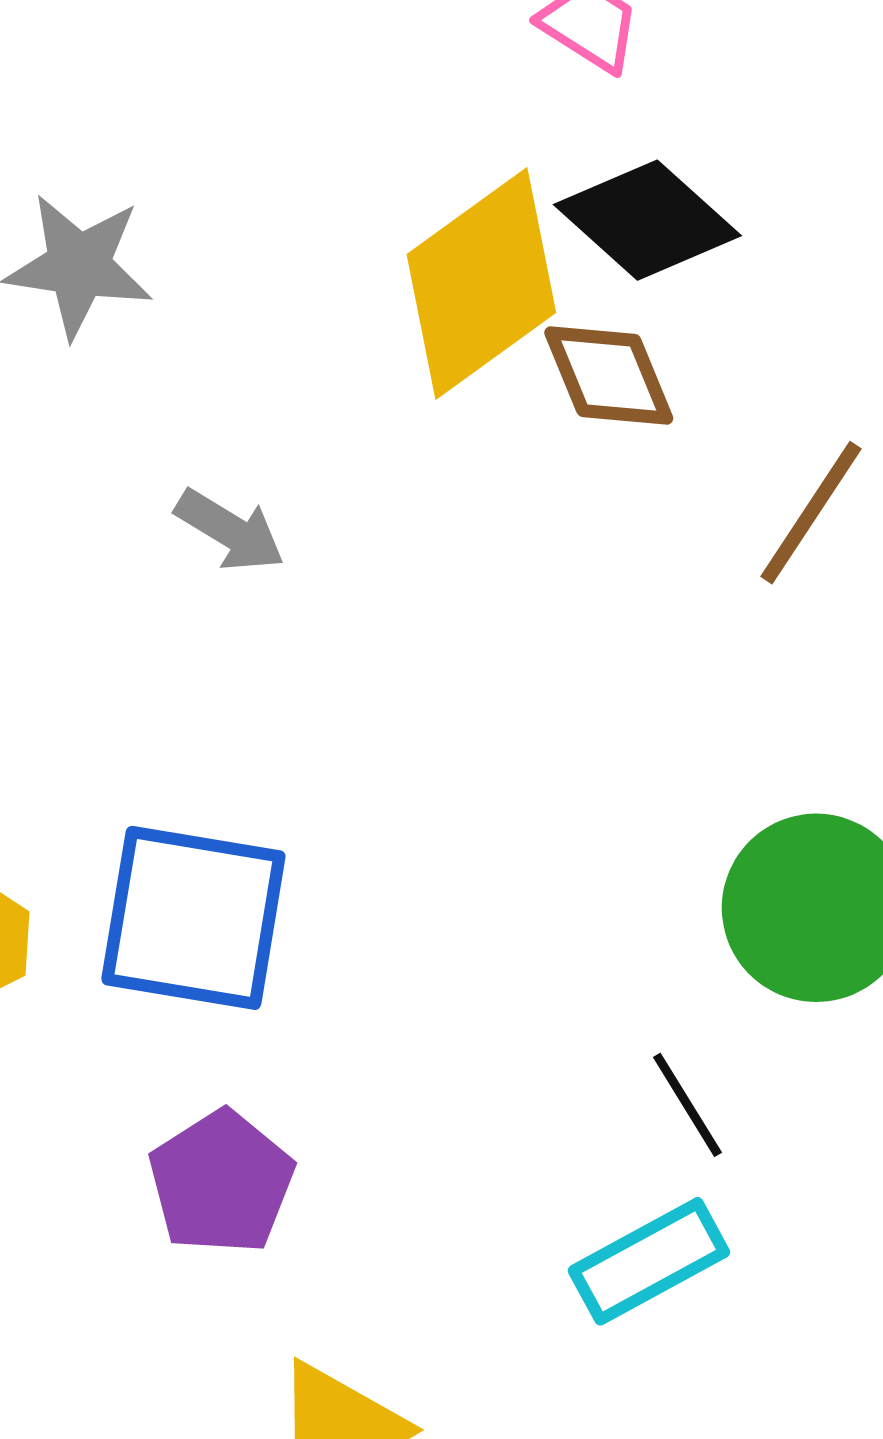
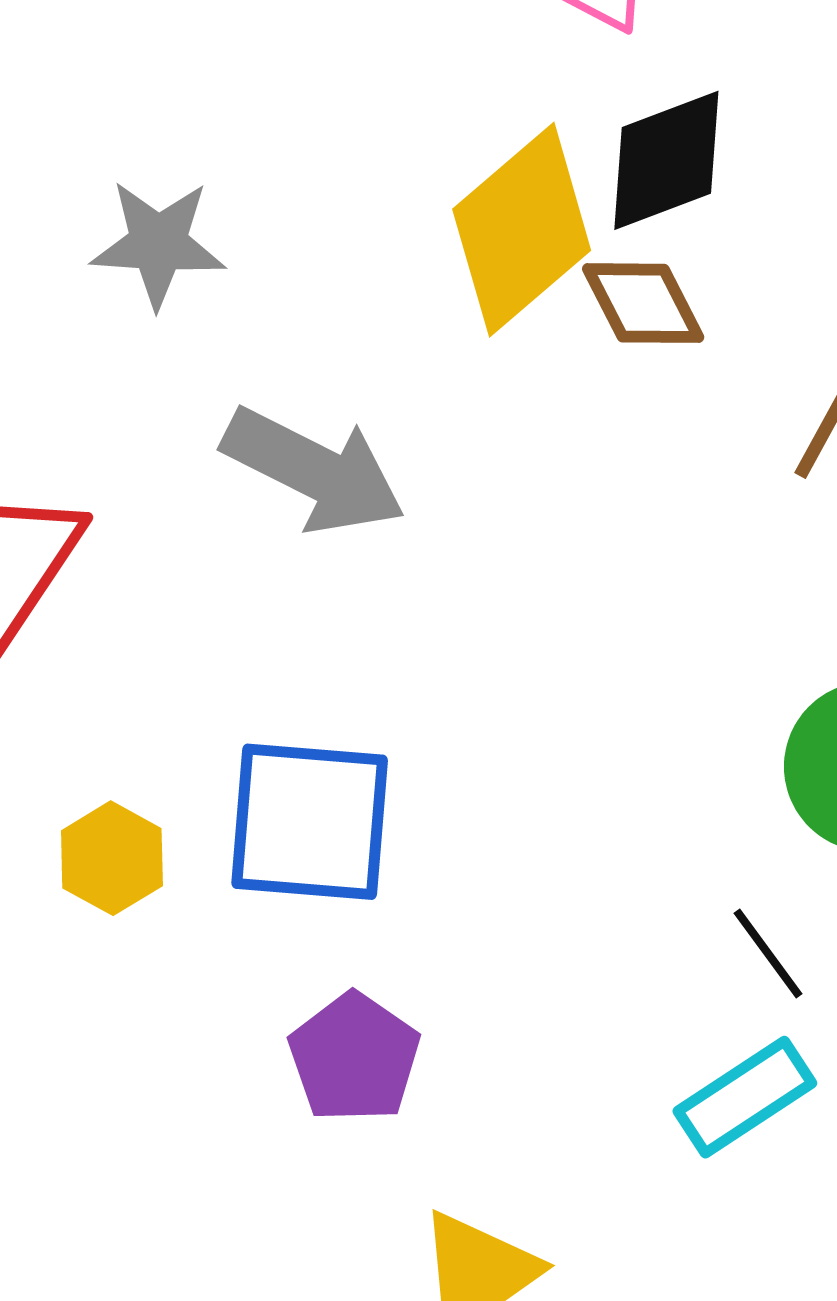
black diamond: (647, 220) -> (666, 160), turned -58
gray arrow: (230, 530) -> (314, 470), size x1.8

